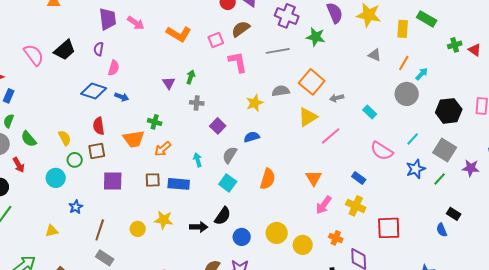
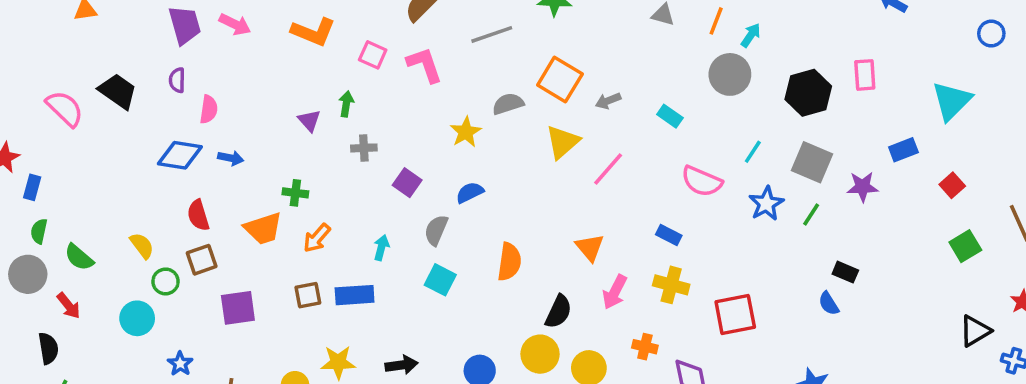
pink square: (216, 40) -> (373, 55), moved, turned -35
black trapezoid: (65, 50) -> (118, 91), turned -95
cyan arrow: (198, 160) -> (381, 248), turned 40
black semicircle: (223, 216) -> (559, 312), moved

